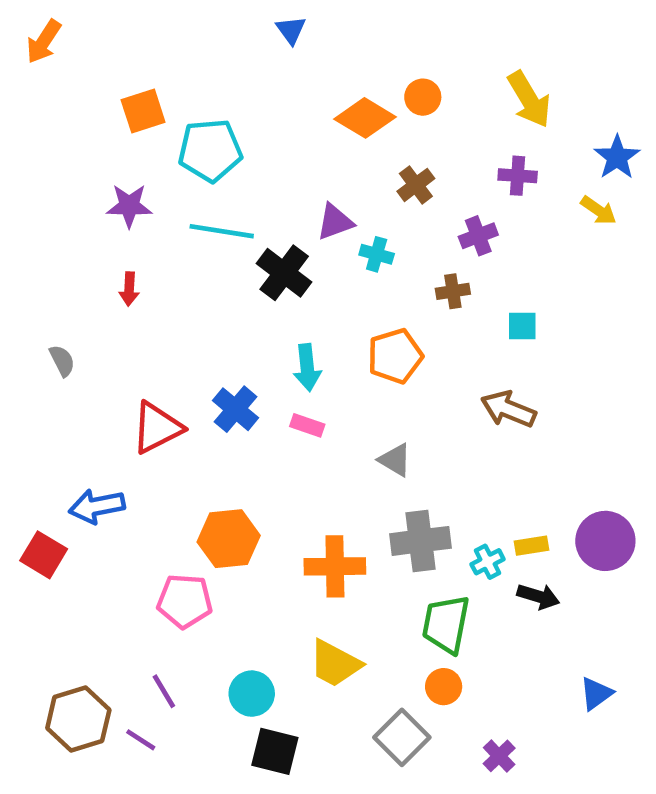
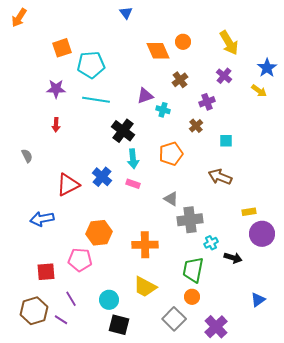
orange diamond: (365, 118) -> (158, 51), turned 35
purple cross: (518, 176) -> (224, 76), turned 35
black cross: (284, 273) -> (123, 131), moved
brown cross: (453, 291) -> (196, 126), turned -32
gray cross: (420, 541) -> (190, 220), moved
yellow rectangle: (531, 546) -> (249, 212), moved
red square: (44, 555) -> (46, 272), moved, turned -36
purple cross: (499, 756) -> (216, 327), size x1.6

